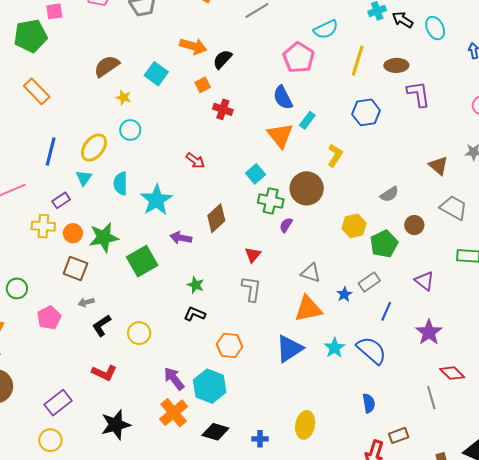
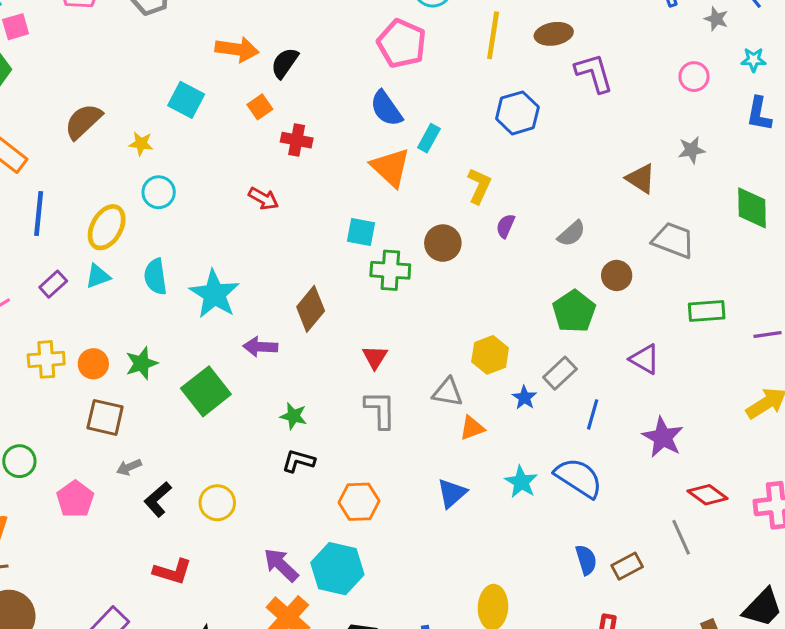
brown semicircle: (107, 66) -> (83, 121), moved
blue line: (51, 151) -> (39, 214), moved
red arrow: (195, 161) -> (263, 199), moved
cyan square: (255, 174) -> (361, 232), turned -30
cyan triangle: (84, 178) -> (98, 276), turned 42
brown circle: (307, 188) -> (443, 243), size x0.7
purple rectangle: (61, 200) -> (53, 284), moved
purple semicircle: (286, 225) -> (505, 226), moved
yellow hexagon: (354, 226) -> (490, 355), moved
green star: (104, 237) -> (142, 363), size x0.7
gray triangle: (311, 273) -> (448, 392), moved
orange triangle: (308, 309) -> (472, 428), size x0.6
blue triangle: (289, 349) -> (452, 493), size x0.7
brown rectangle: (399, 435) -> (627, 566), moved

